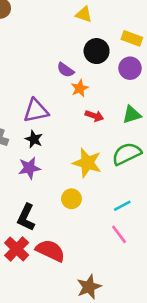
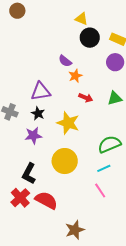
black circle: (97, 51) -> (90, 38), moved
green semicircle: (127, 154) -> (109, 144), moved
yellow star: (87, 163) -> (68, 123), moved
yellow circle: (71, 199) -> (65, 161), size x1.6

